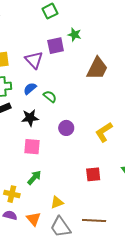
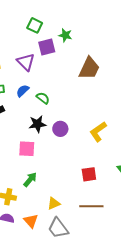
green square: (50, 11) -> (35, 25), moved, turned -35
black star: (30, 118) -> (37, 124), moved
brown line: (94, 221) -> (91, 206), moved

